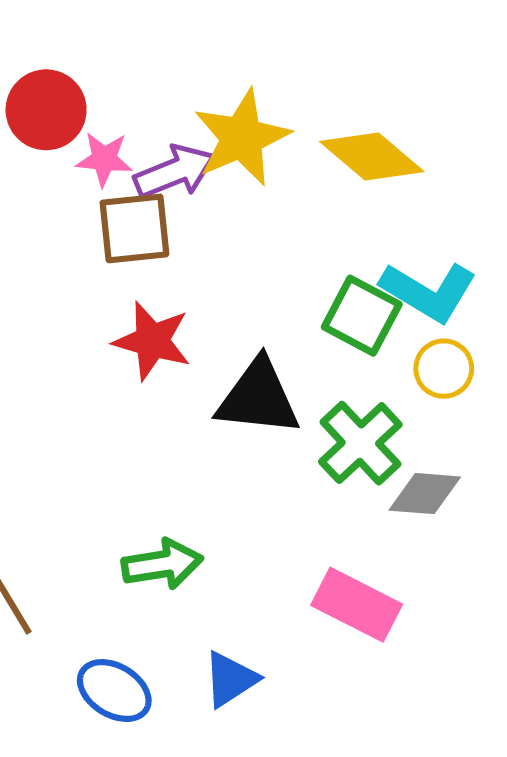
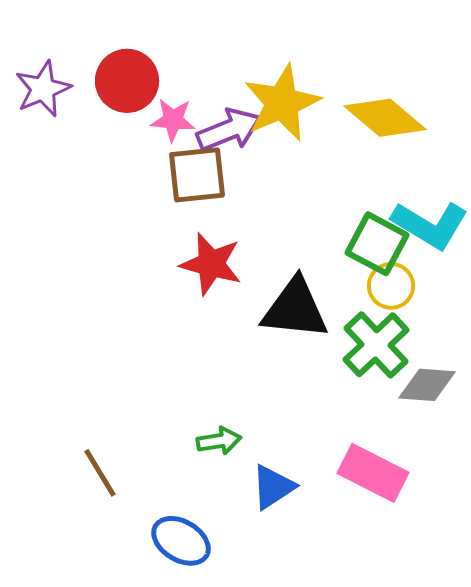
yellow circle: (444, 369) -> (391, 286), moved
green arrow: (162, 564) -> (219, 441), size x0.7
blue triangle: (230, 679) -> (273, 487), moved

